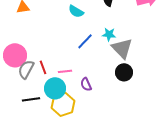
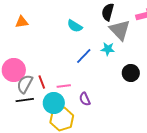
gray triangle: (122, 48) -> (120, 30), moved
black circle: (124, 72) -> (131, 73), moved
black line: (31, 99) -> (25, 100), moved

